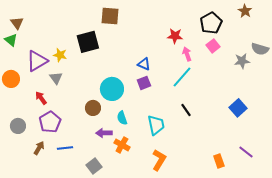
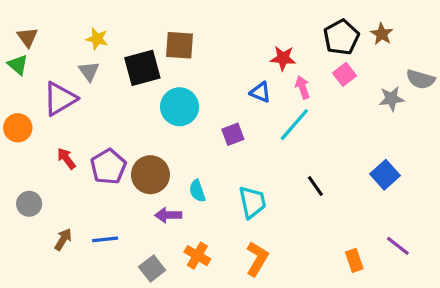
brown star: (245, 11) -> (382, 34), moved
brown square: (110, 16) -> (180, 45), moved
yellow star: (60, 55) -> (97, 39), moved
blue triangle: (144, 64) -> (260, 92), moved
gray triangle: (56, 78) -> (89, 71), moved
cyan circle: (112, 89) -> (180, 107), moved
brown circle: (93, 108) -> (150, 175), size x1.5
black line: (186, 110) -> (315, 186), moved
purple pentagon: (50, 122) -> (108, 167), moved
orange cross: (122, 145) -> (197, 256), moved

